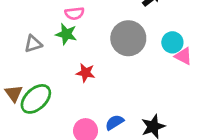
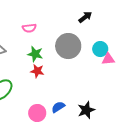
green star: (66, 34) -> (35, 54), moved
pink triangle: (183, 56) -> (108, 59), turned -32

